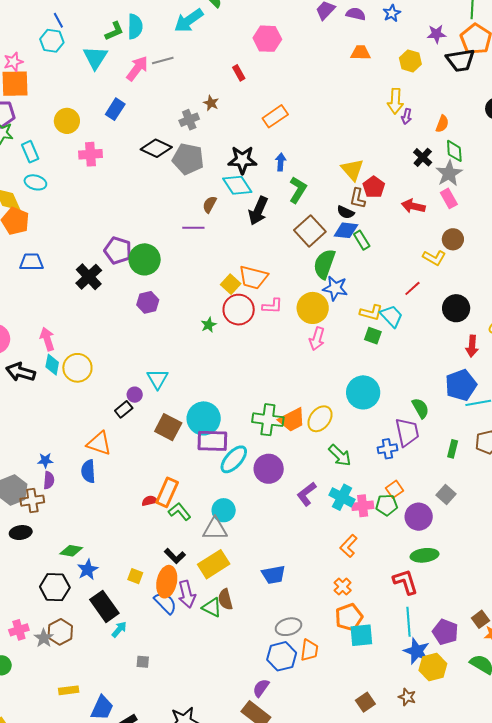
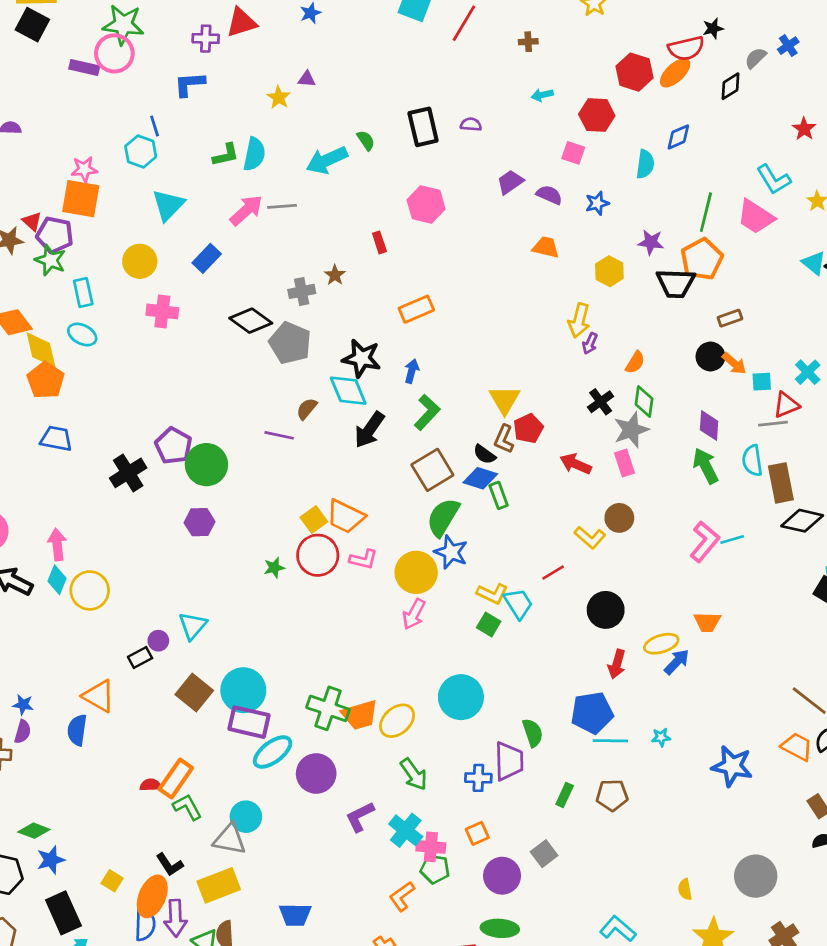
cyan triangle: (95, 58) -> (168, 205), moved
green pentagon: (387, 505) -> (435, 869), moved
blue semicircle: (165, 603) -> (145, 924), turned 35

